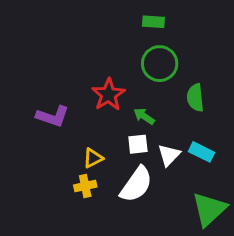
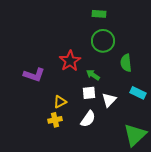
cyan rectangle: (201, 152) -> (138, 93), moved
white semicircle: (136, 184) -> (88, 119), size x0.7

